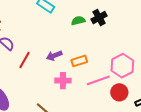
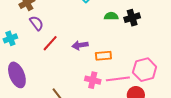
pink cross: (63, 81) -> (93, 80), moved

